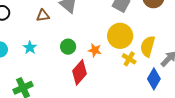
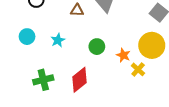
yellow cross: (129, 59) -> (138, 69), moved
red diamond: (79, 72) -> (80, 80), moved

